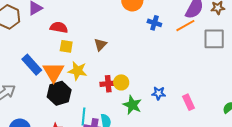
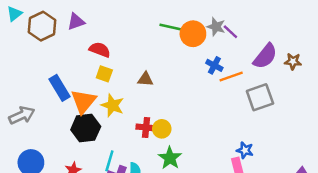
orange line: (185, 26) -> (231, 76), moved
gray square: (214, 39) -> (260, 97), moved, turned -30
brown triangle: (100, 45) -> (145, 79), turned 40
blue star: (159, 93) -> (245, 150), moved

